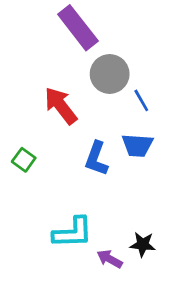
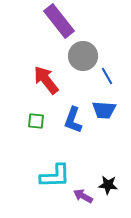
green square: (24, 160) -> (36, 121), moved, turned -30

